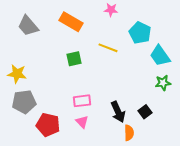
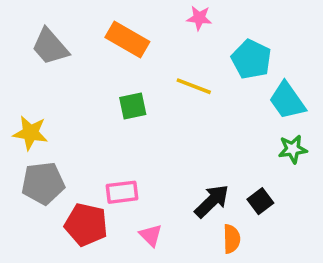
pink rectangle: (82, 101) -> (122, 192), moved
black arrow: (118, 112) -> (212, 201), turned -110
pink triangle: (82, 122) -> (151, 235), moved

